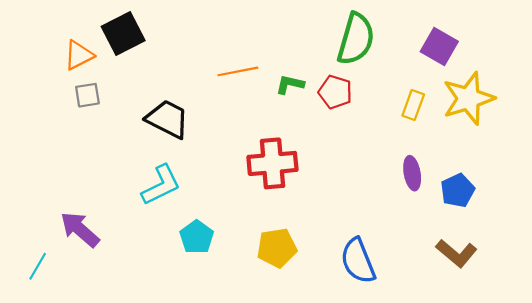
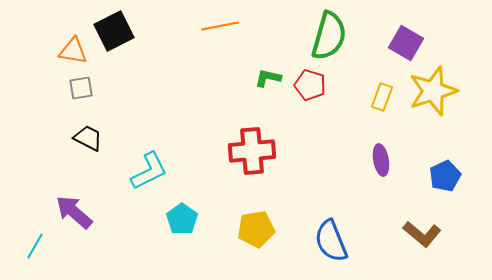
orange triangle: (79, 55) -> (73, 51), turned 36
orange line: (238, 71) -> (220, 26), moved
black trapezoid: (168, 119) -> (88, 138), moved, size x0.7
blue pentagon: (458, 190) -> (445, 176), moved

